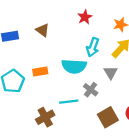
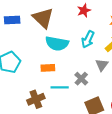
brown triangle: (43, 30) -> (43, 18), size x1.6
cyan semicircle: (74, 66) -> (57, 43), moved
orange rectangle: (40, 72) -> (48, 68), moved

